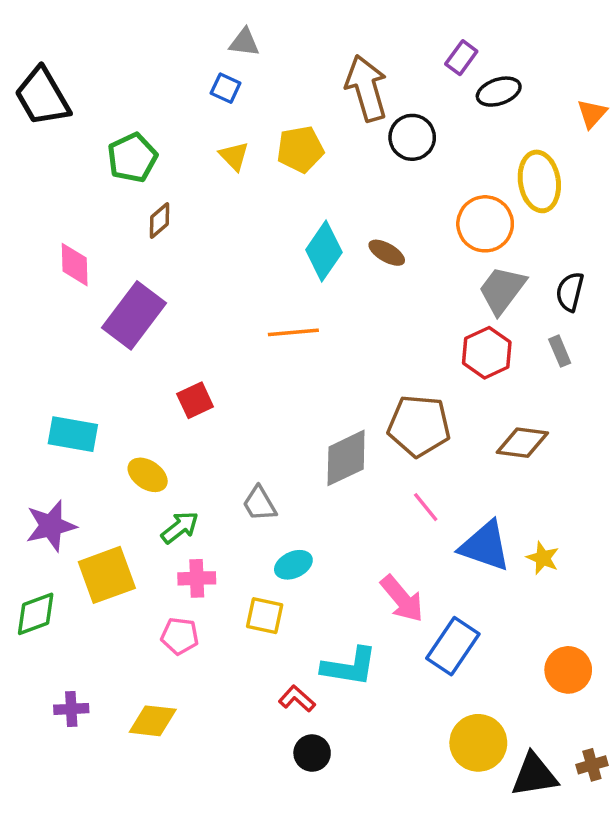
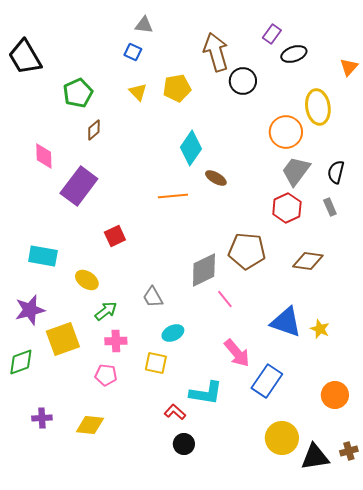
brown ellipse: (387, 253) -> (216, 178), moved
pink line: (426, 507) -> (225, 299), moved

